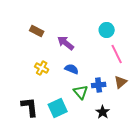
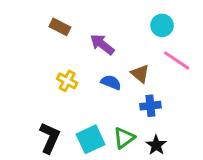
pink line: (117, 54) -> (177, 60), turned -30
brown triangle: (121, 82) -> (140, 74), moved, turned -40
green triangle: (81, 92) -> (124, 138), moved, turned 35
black L-shape: (30, 107) -> (50, 138), turned 30

